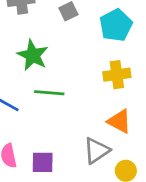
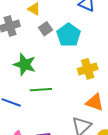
cyan pentagon: (116, 25) -> (68, 35), moved

